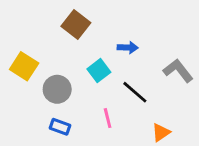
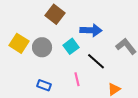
blue arrow: (128, 48) -> (91, 30), size x1.5
gray circle: (57, 89) -> (42, 47), moved

